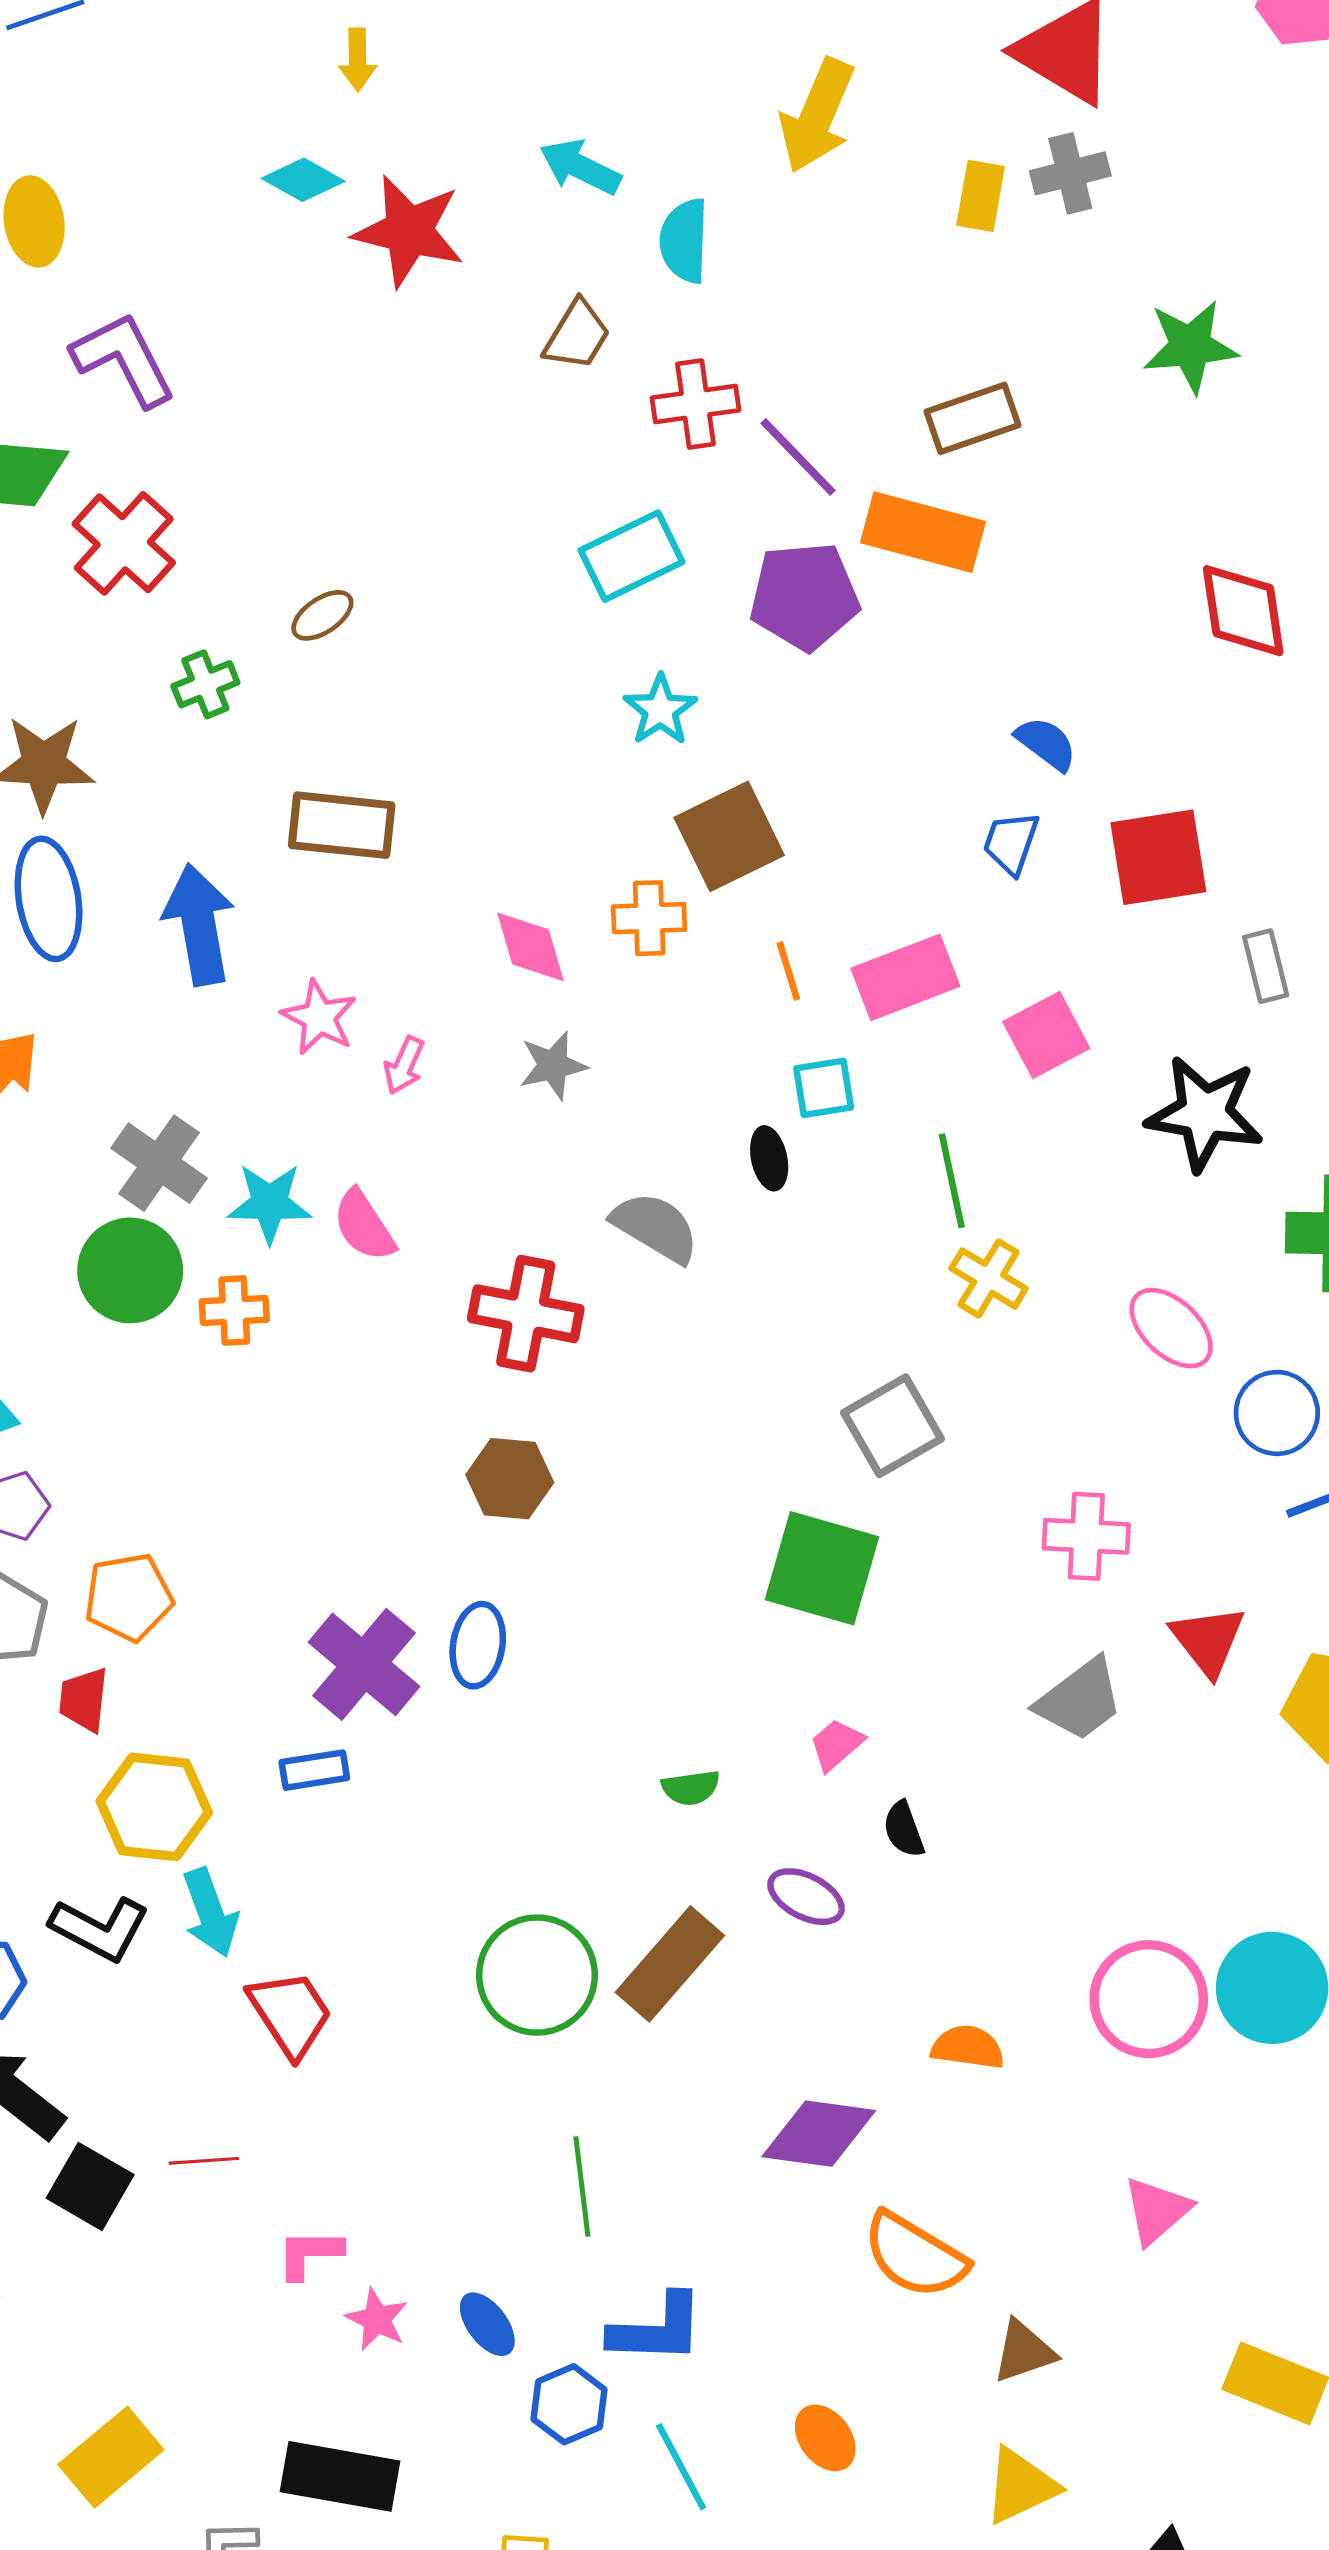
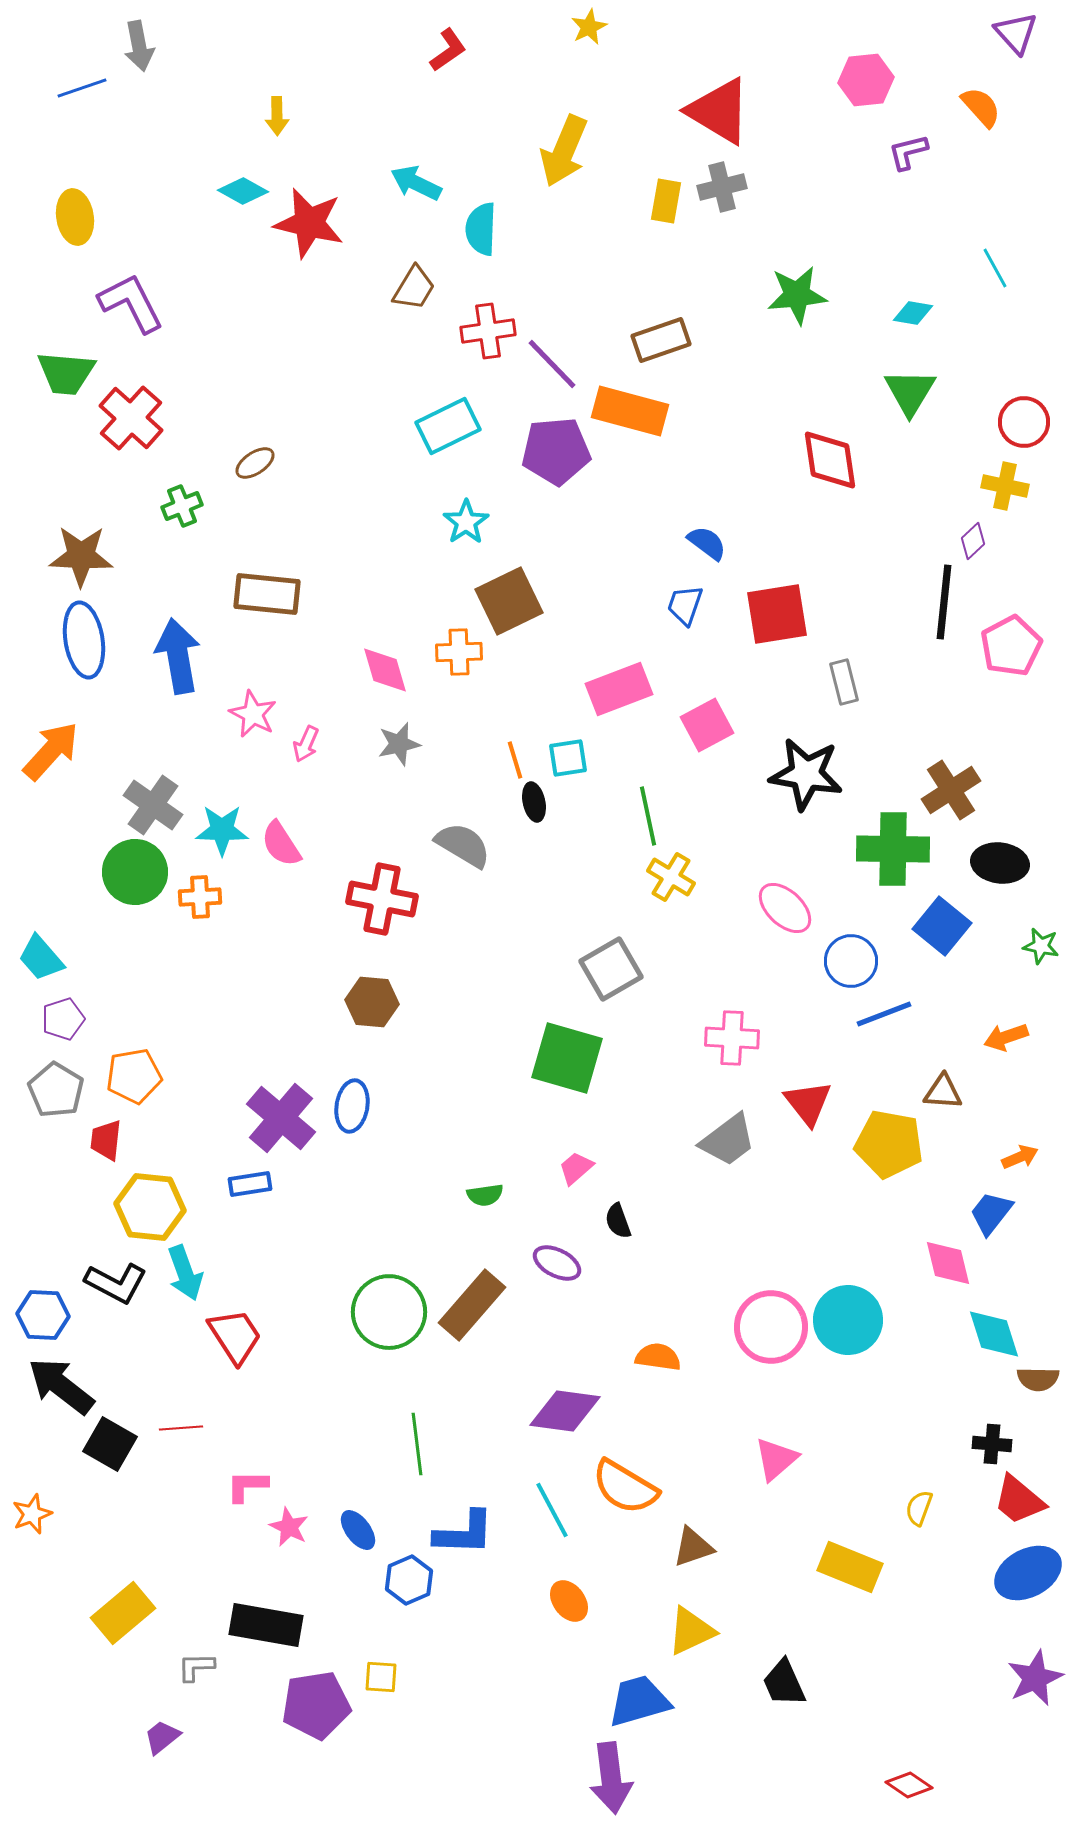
orange line: (788, 971) -> (515, 760), moved
cyan line: (681, 2467) -> (552, 1510), moved

